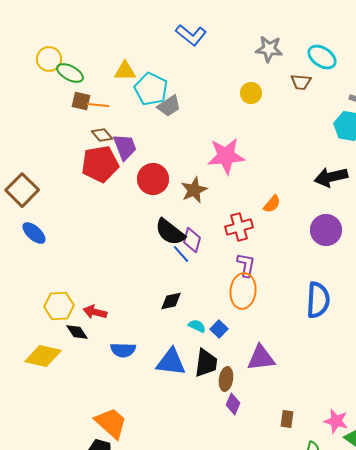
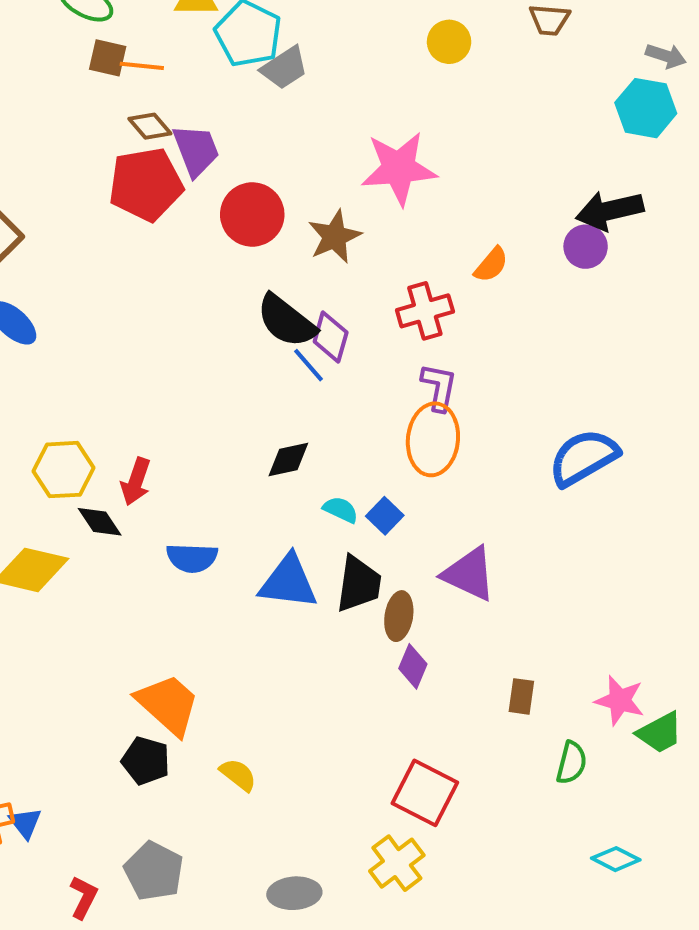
purple circle: (326, 230) -> (586, 247), moved, size x0.7
blue semicircle: (318, 300) -> (584, 457), turned -123
red arrow: (95, 312) -> (136, 482), turned -85
purple triangle: (261, 358) -> (469, 574), turned 32

